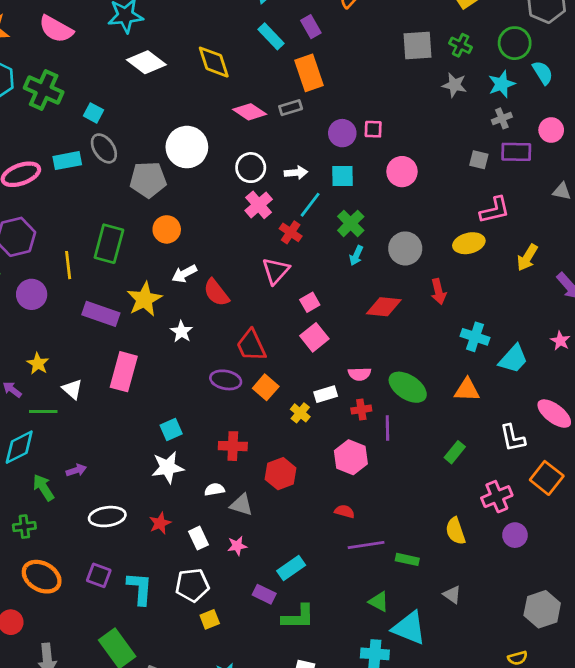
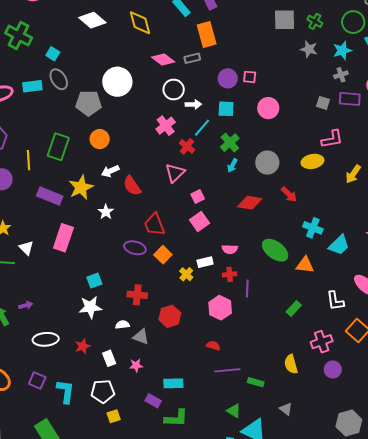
white circle: (251, 168) -> (174, 90), moved
red arrow: (438, 291) -> (289, 194), turned -36
green ellipse: (408, 387) -> (275, 250), moved
cyan rectangle: (291, 568) -> (173, 383), turned 30

